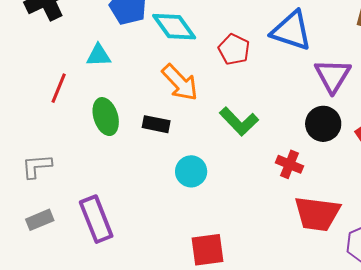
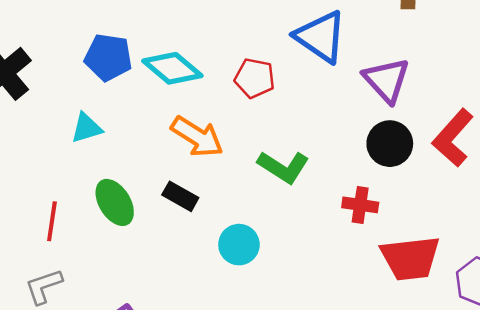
blue triangle: (291, 31) -> (321, 37), turned 30
red line: (59, 88) -> (52, 221), moved
black rectangle: (156, 124) -> (180, 196), turned 32

